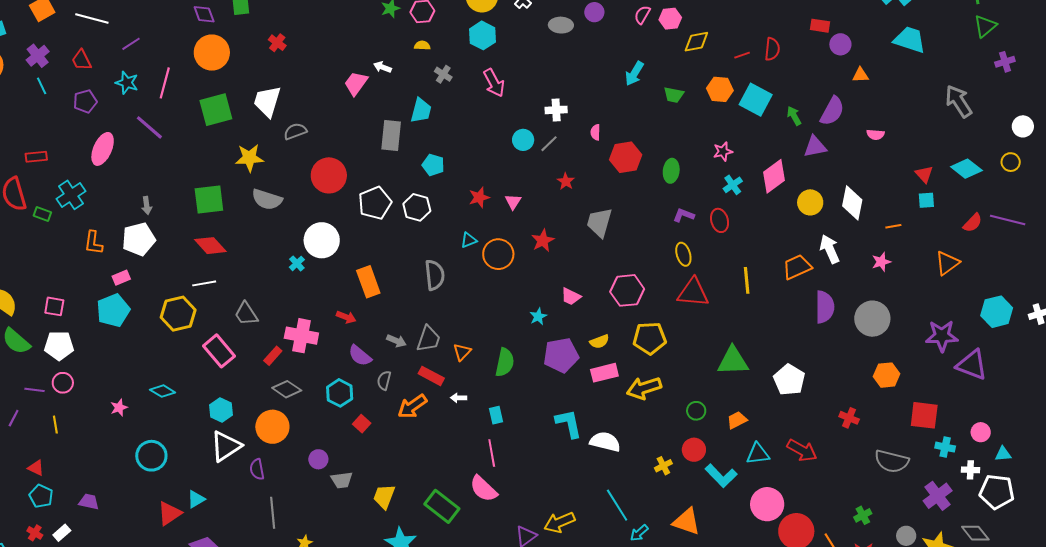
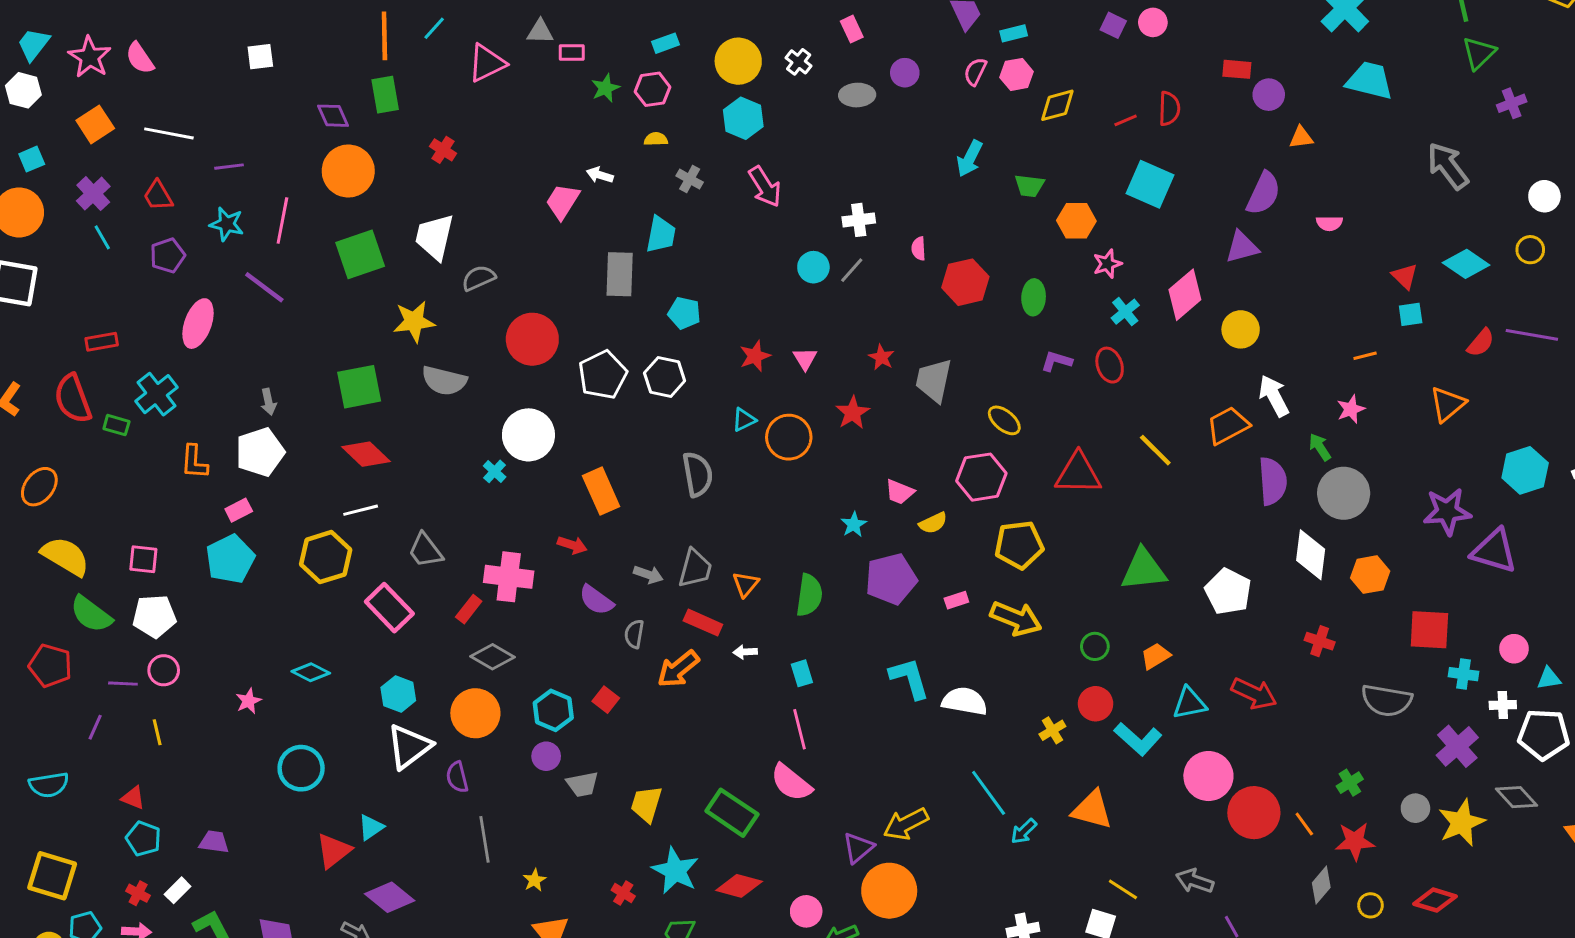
purple line: (131, 44) -> (229, 167), turned 30
orange hexagon: (720, 89) -> (1076, 221), moved
green arrow: (794, 116) -> (1320, 447), moved
red star: (566, 181) -> (881, 357), moved
white diamond: (852, 203) -> (1311, 555), moved
yellow ellipse: (683, 254) -> (1004, 420), moved, turned -30
yellow line: (747, 280) -> (1155, 450), turned -36
yellow semicircle: (599, 342) -> (933, 523), moved
pink rectangle: (604, 373) -> (956, 600), size x0.6
yellow arrow: (644, 388) -> (1016, 618), turned -136
cyan hexagon: (340, 393) -> (553, 710), moved

